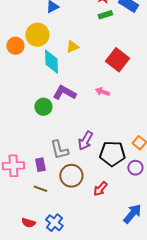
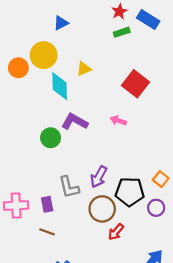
brown circle: (71, 176) -> (102, 209), moved

